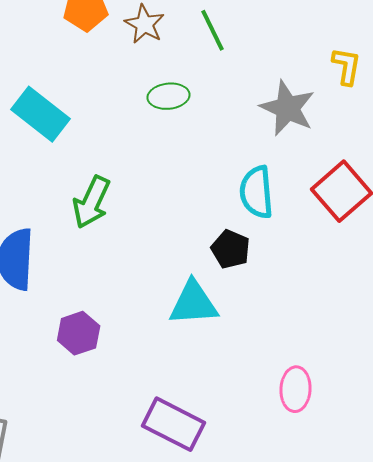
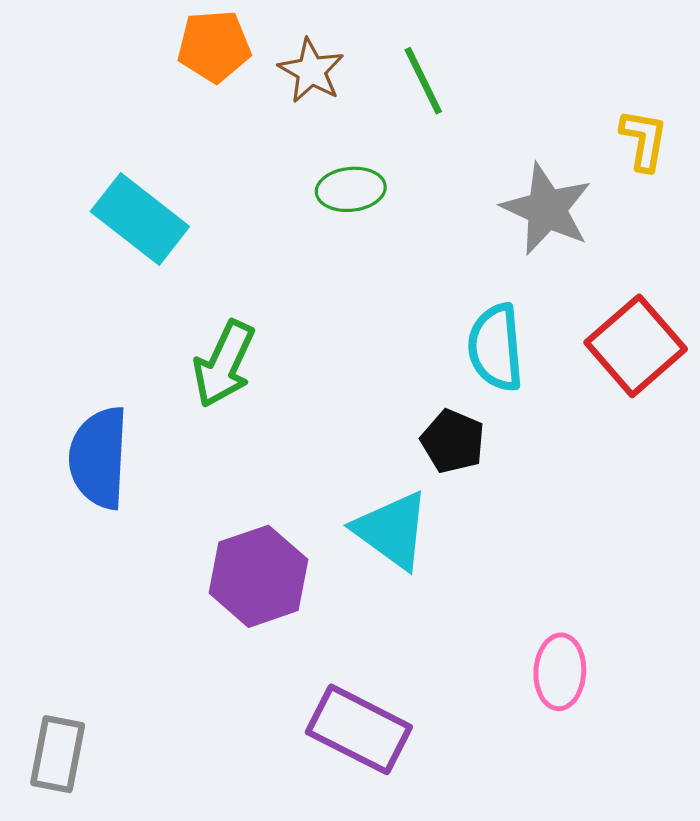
cyan triangle: (194, 303) -> (392, 530), turned 40
purple hexagon: (79, 333) -> (259, 576), moved, size x1.4

